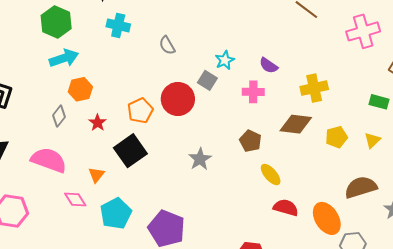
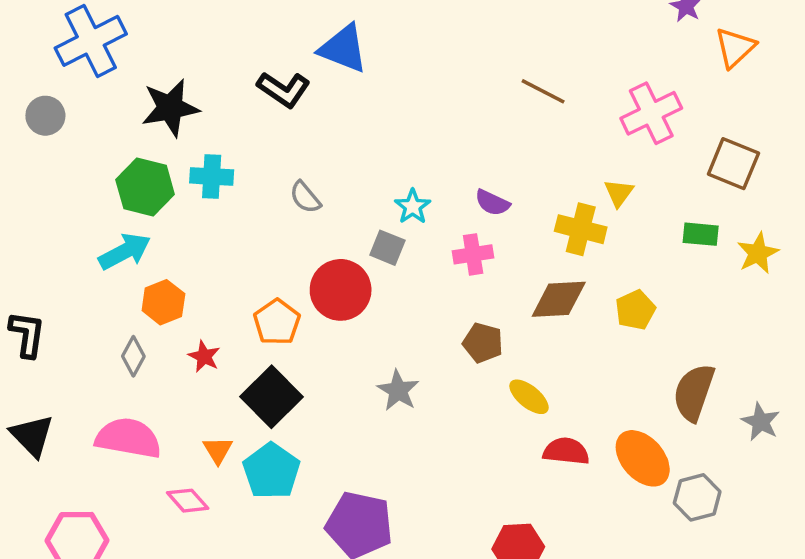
green hexagon: (56, 22) -> (145, 187), moved
yellow cross: (314, 88) -> (581, 229), turned 36
yellow triangle: (372, 140) -> (619, 193), moved
brown semicircle: (361, 187) -> (694, 392), turned -44
cyan pentagon: (116, 213) -> (271, 471), moved

